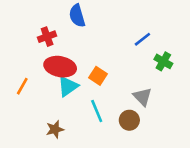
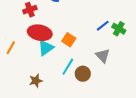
blue line: (142, 39) -> (103, 26), moved
cyan line: (97, 111) -> (68, 67), turned 54
brown circle: (129, 120) -> (83, 74), moved

